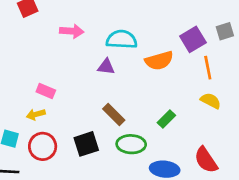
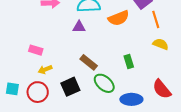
yellow arrow: (36, 114) -> (45, 69), moved
green rectangle: (166, 119) -> (129, 61), turned -56
green ellipse: (131, 144) -> (104, 83), turned 45

